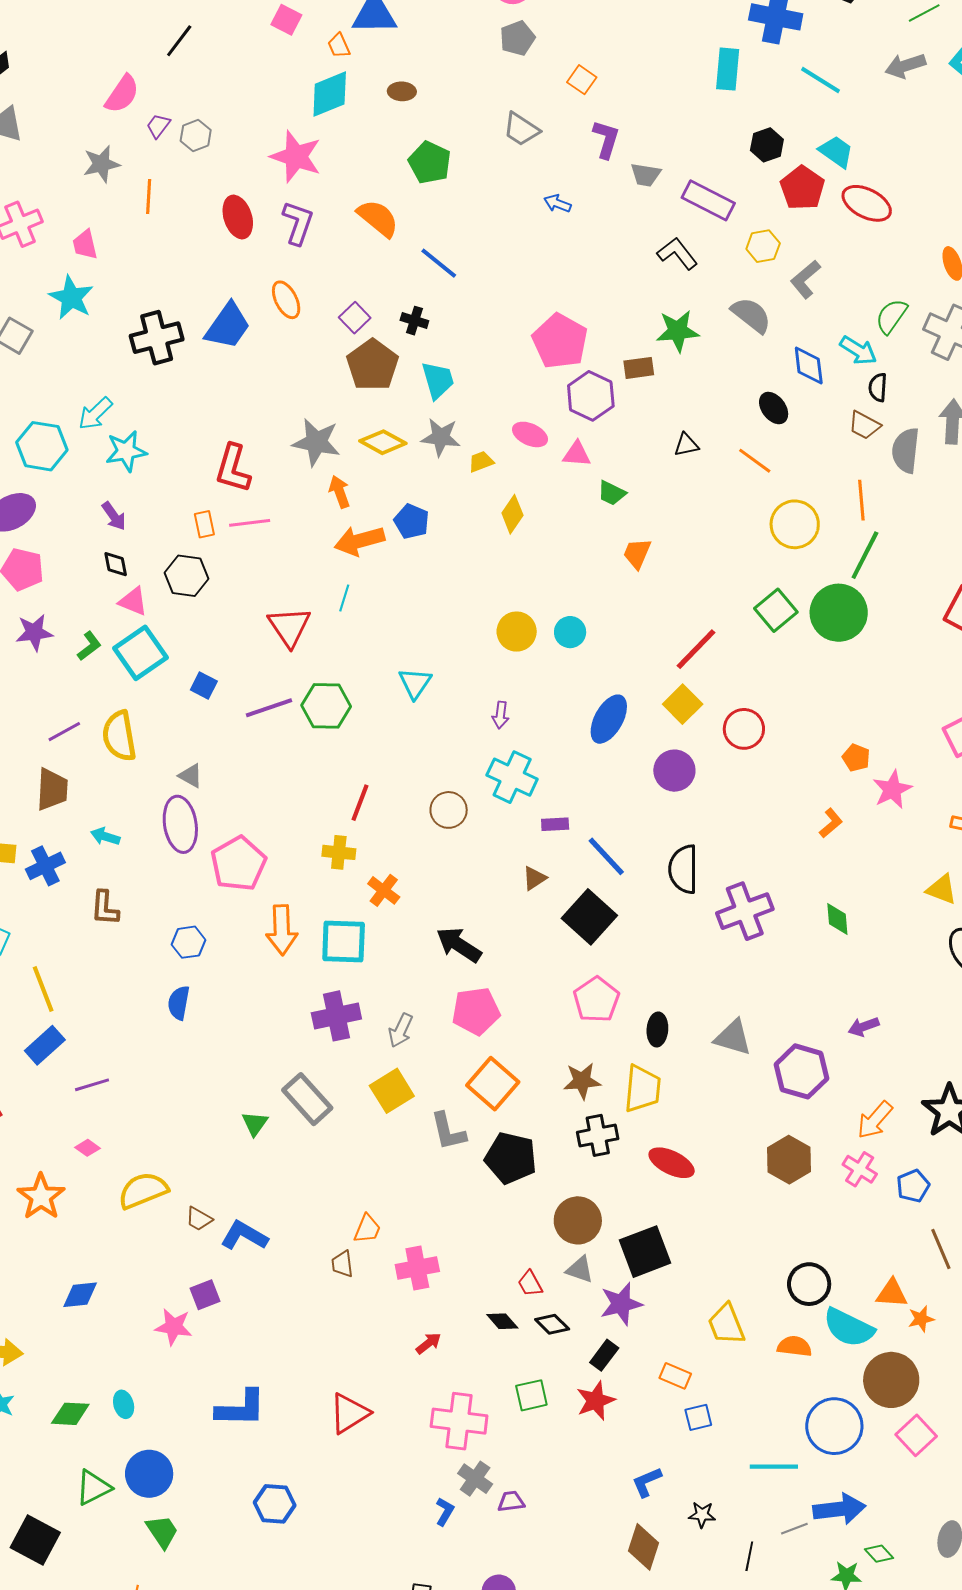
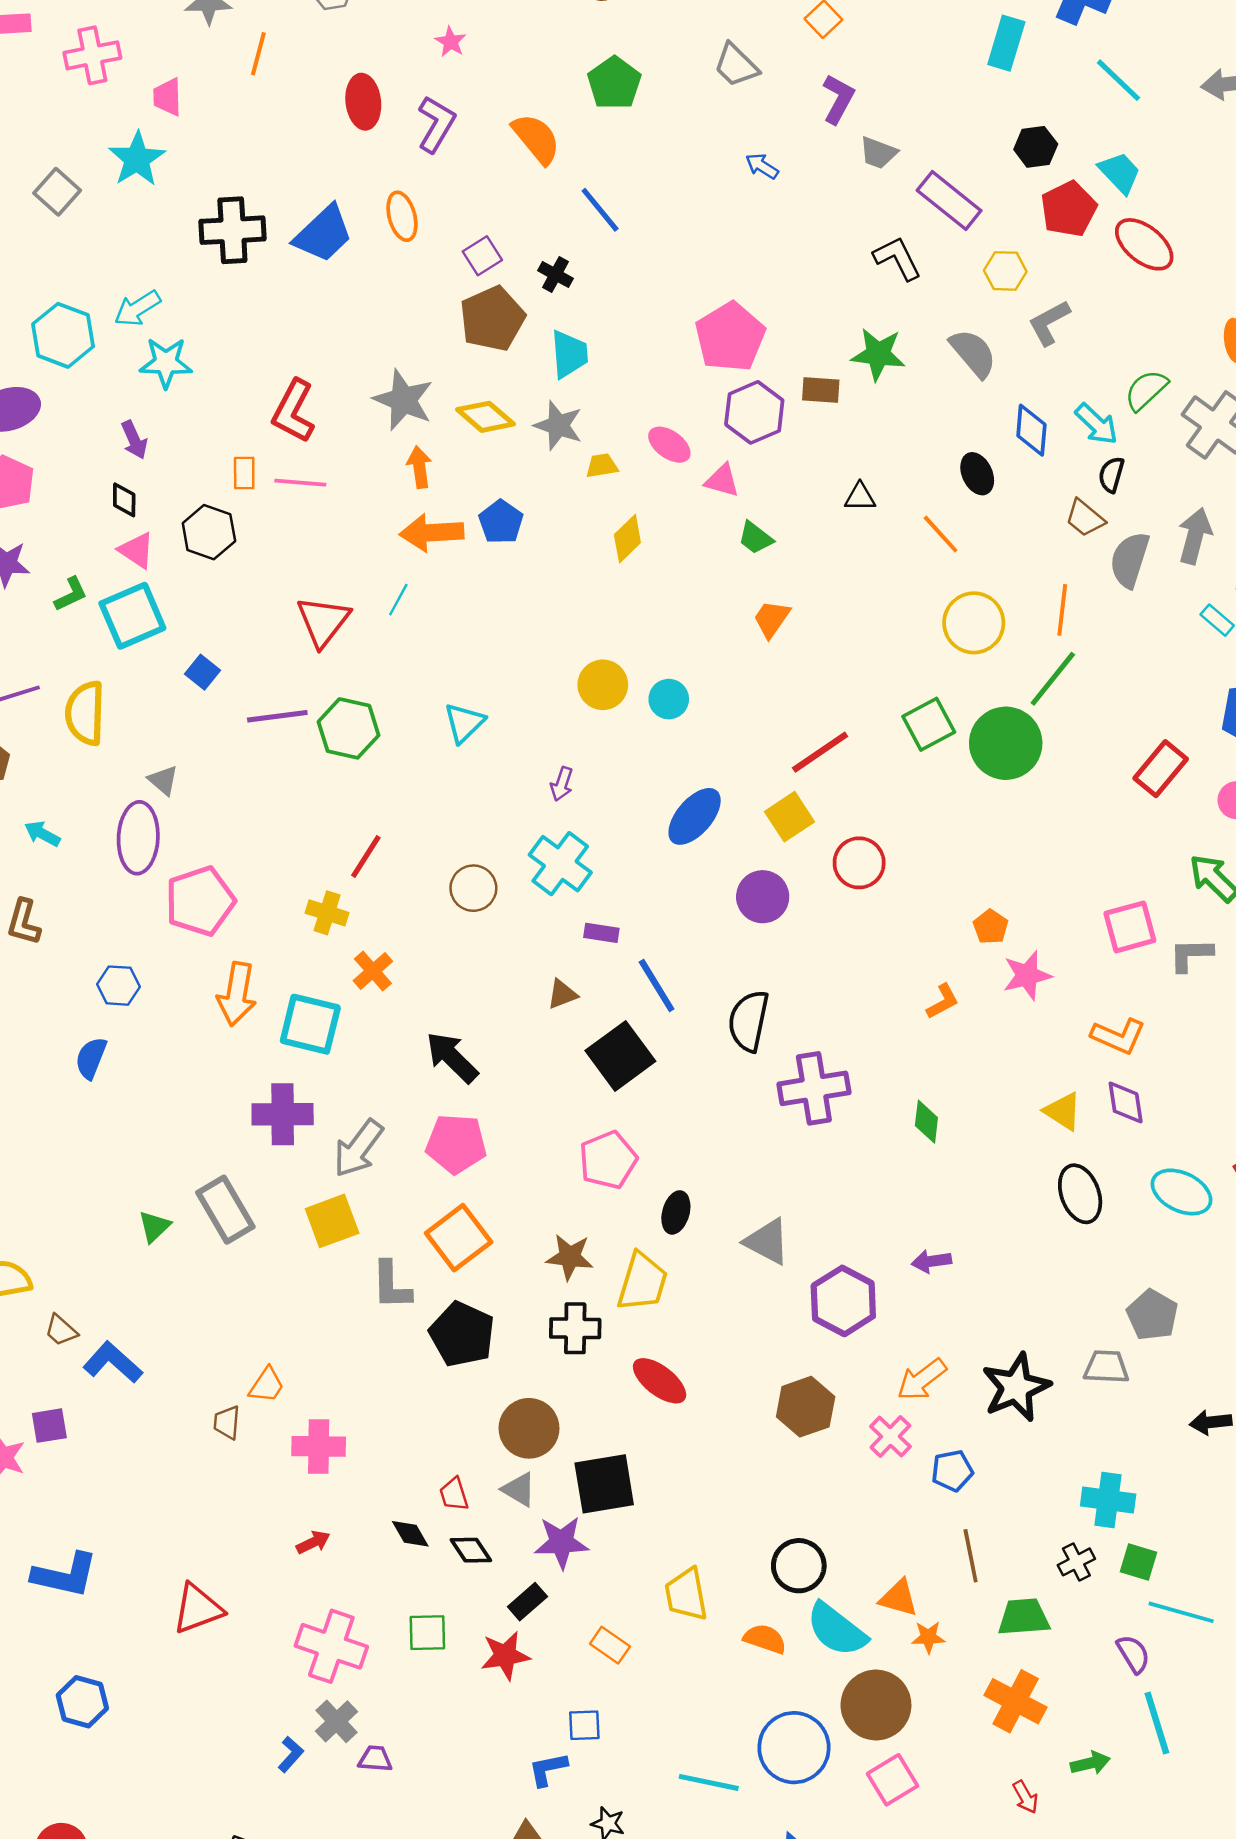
pink star: (296, 157) -> (451, 42), size x0.5
gray arrow: (401, 1030) -> (358, 1148), size x1.4
blue square: (698, 1417) -> (584, 1725), moved

